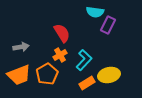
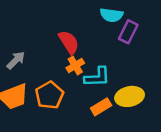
gray arrow: (21, 47) -> (16, 60), turned -35
orange cross: (60, 55) -> (75, 65), moved
cyan L-shape: (84, 60) -> (97, 77), turned 45

